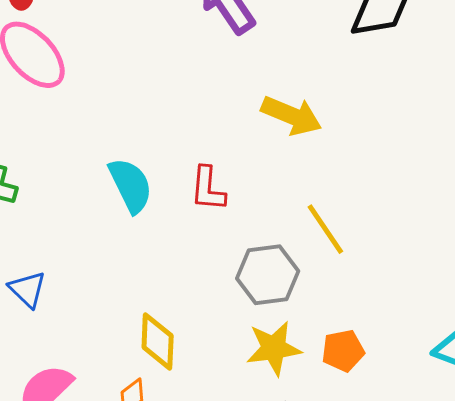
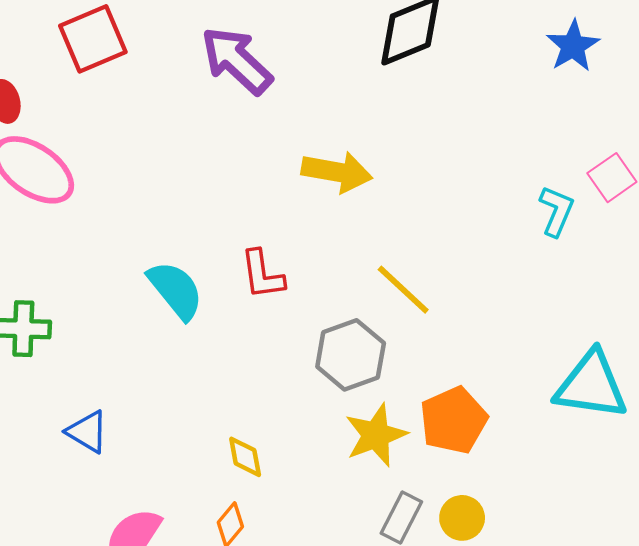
yellow diamond: (158, 341) -> (245, 457), size x0.7
orange pentagon: (343, 351) -> (454, 420), size x1.4

